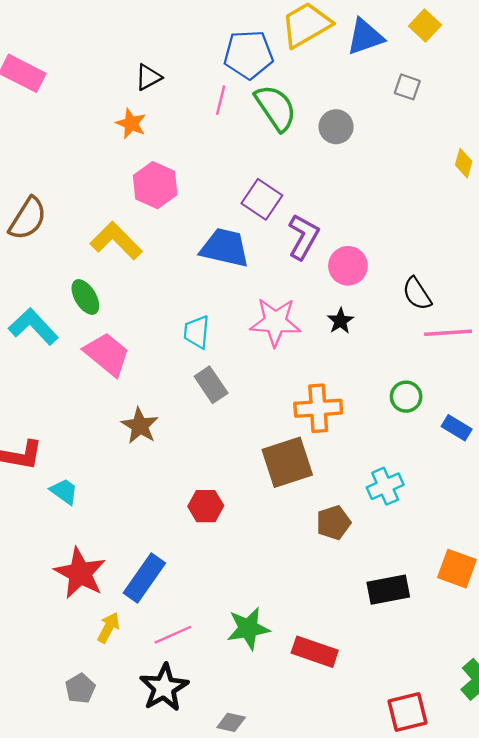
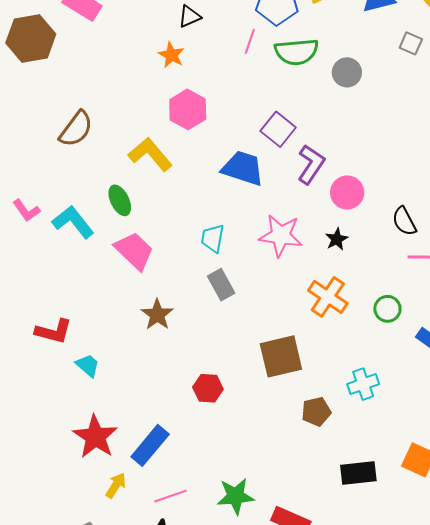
green semicircle: (276, 108) -> (297, 52), turned 114
orange cross: (318, 408) -> (328, 297), moved, turned 33

